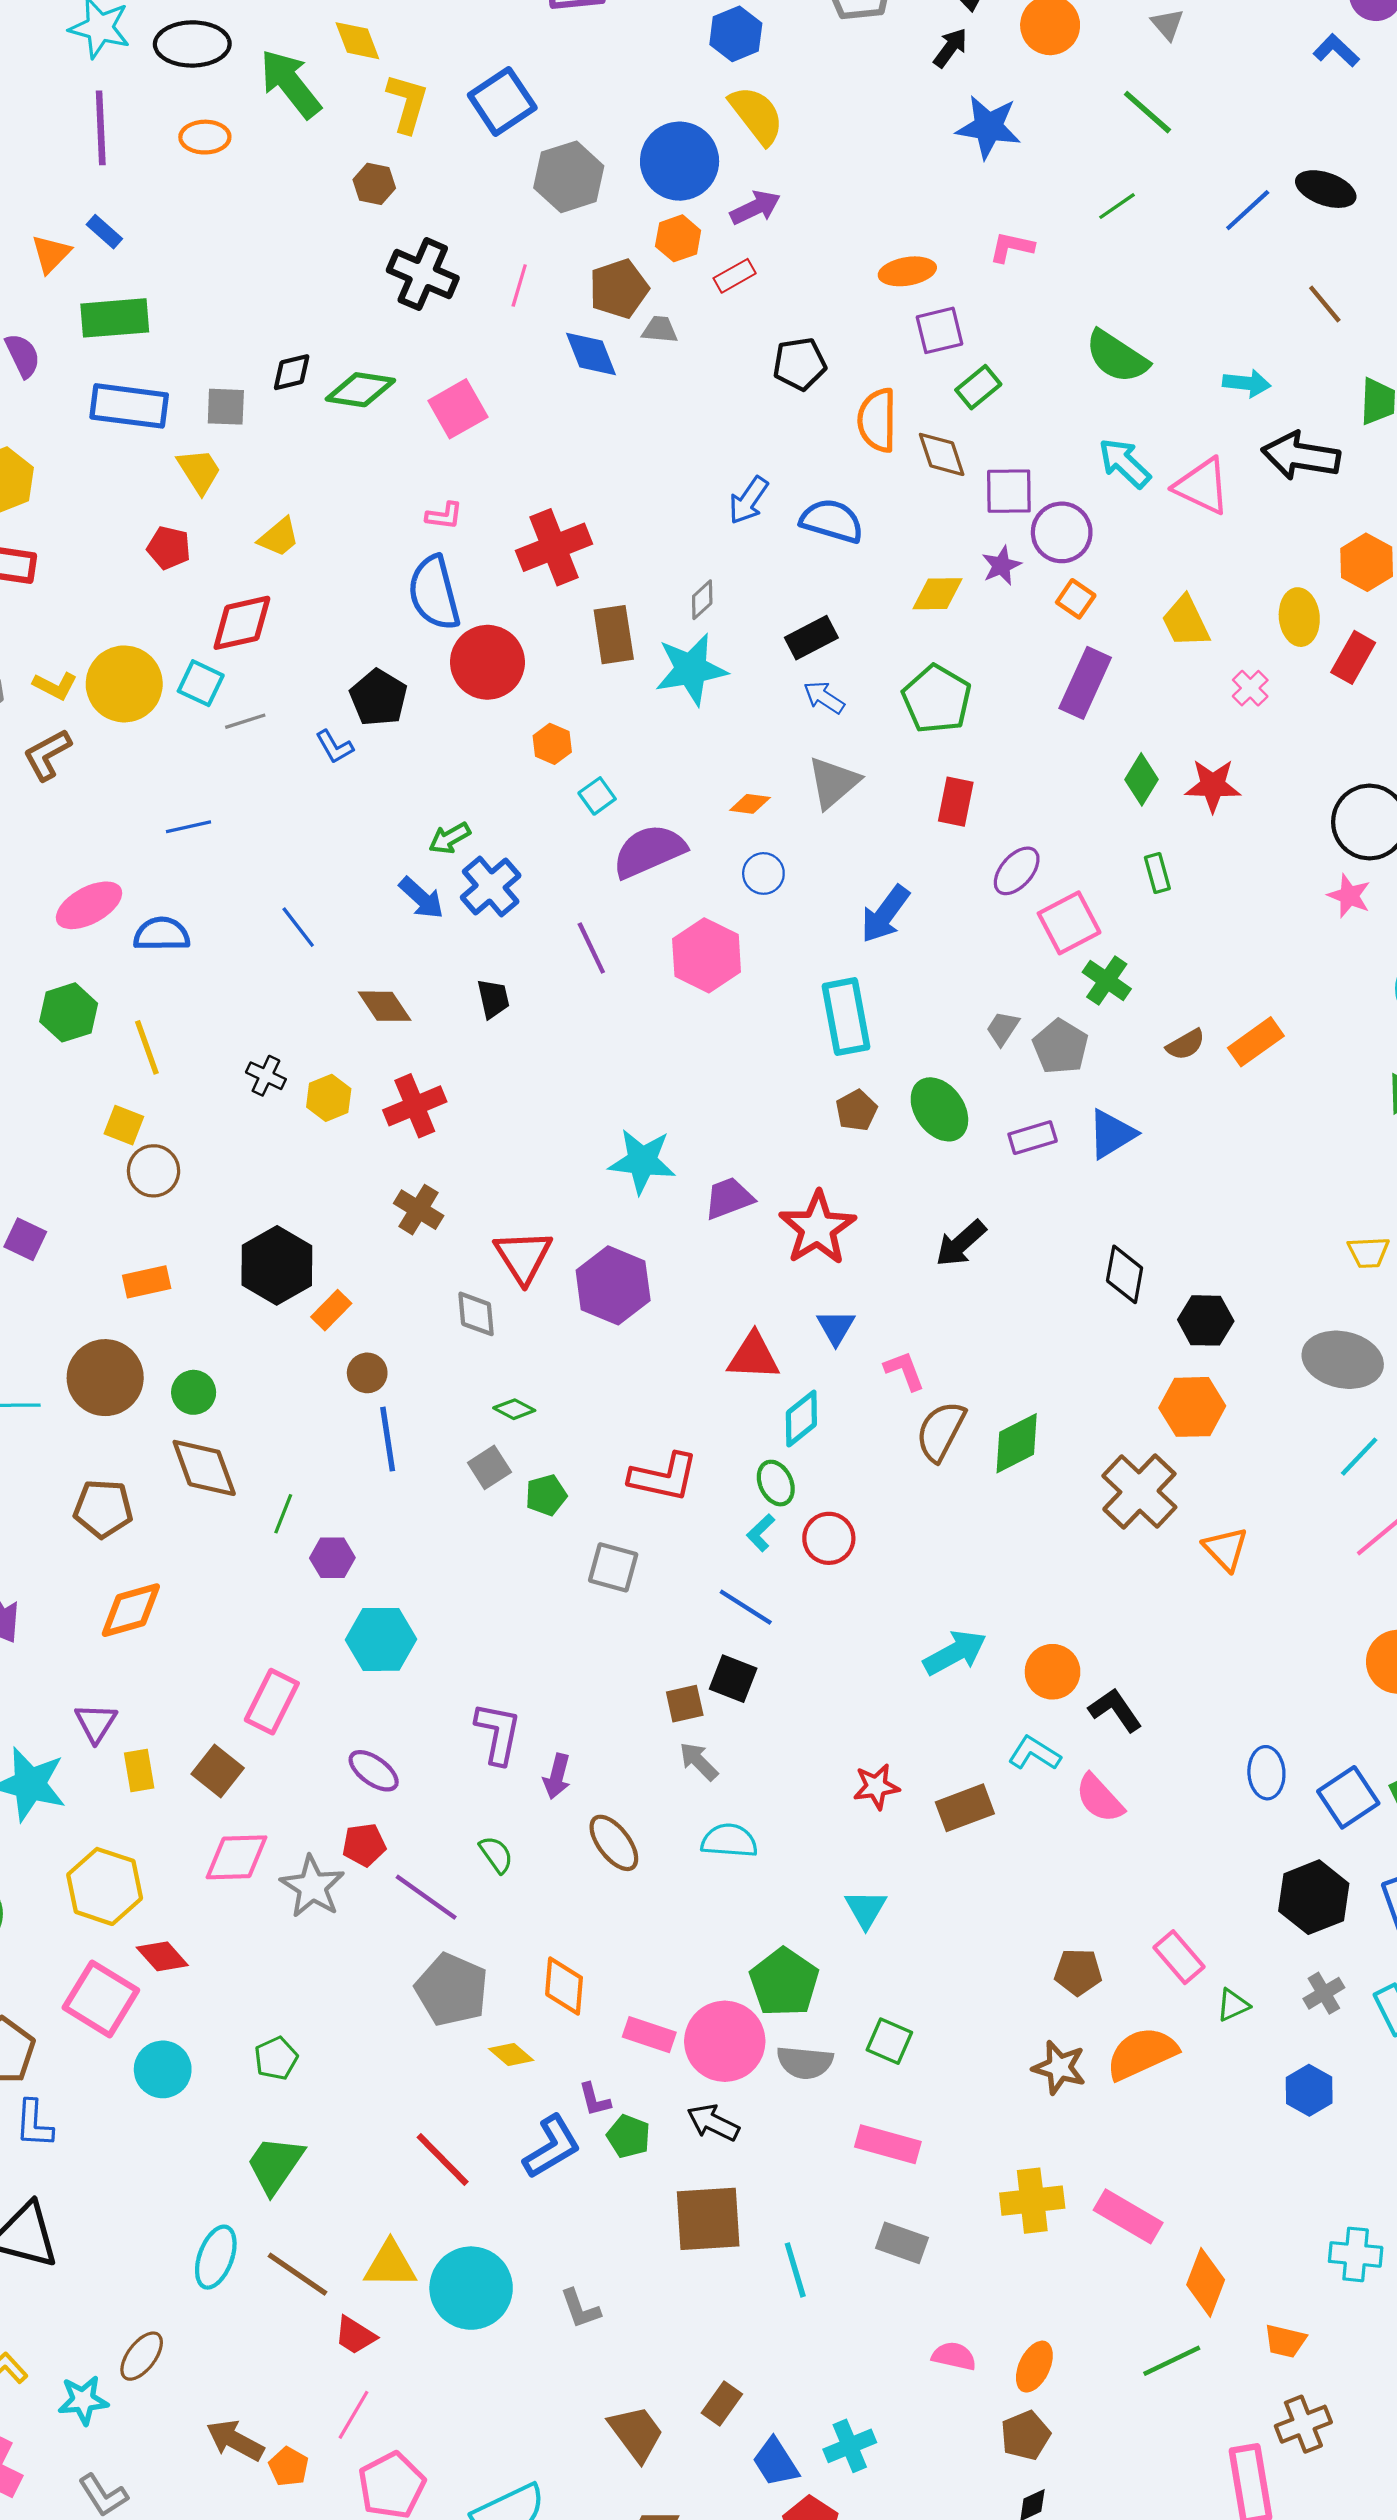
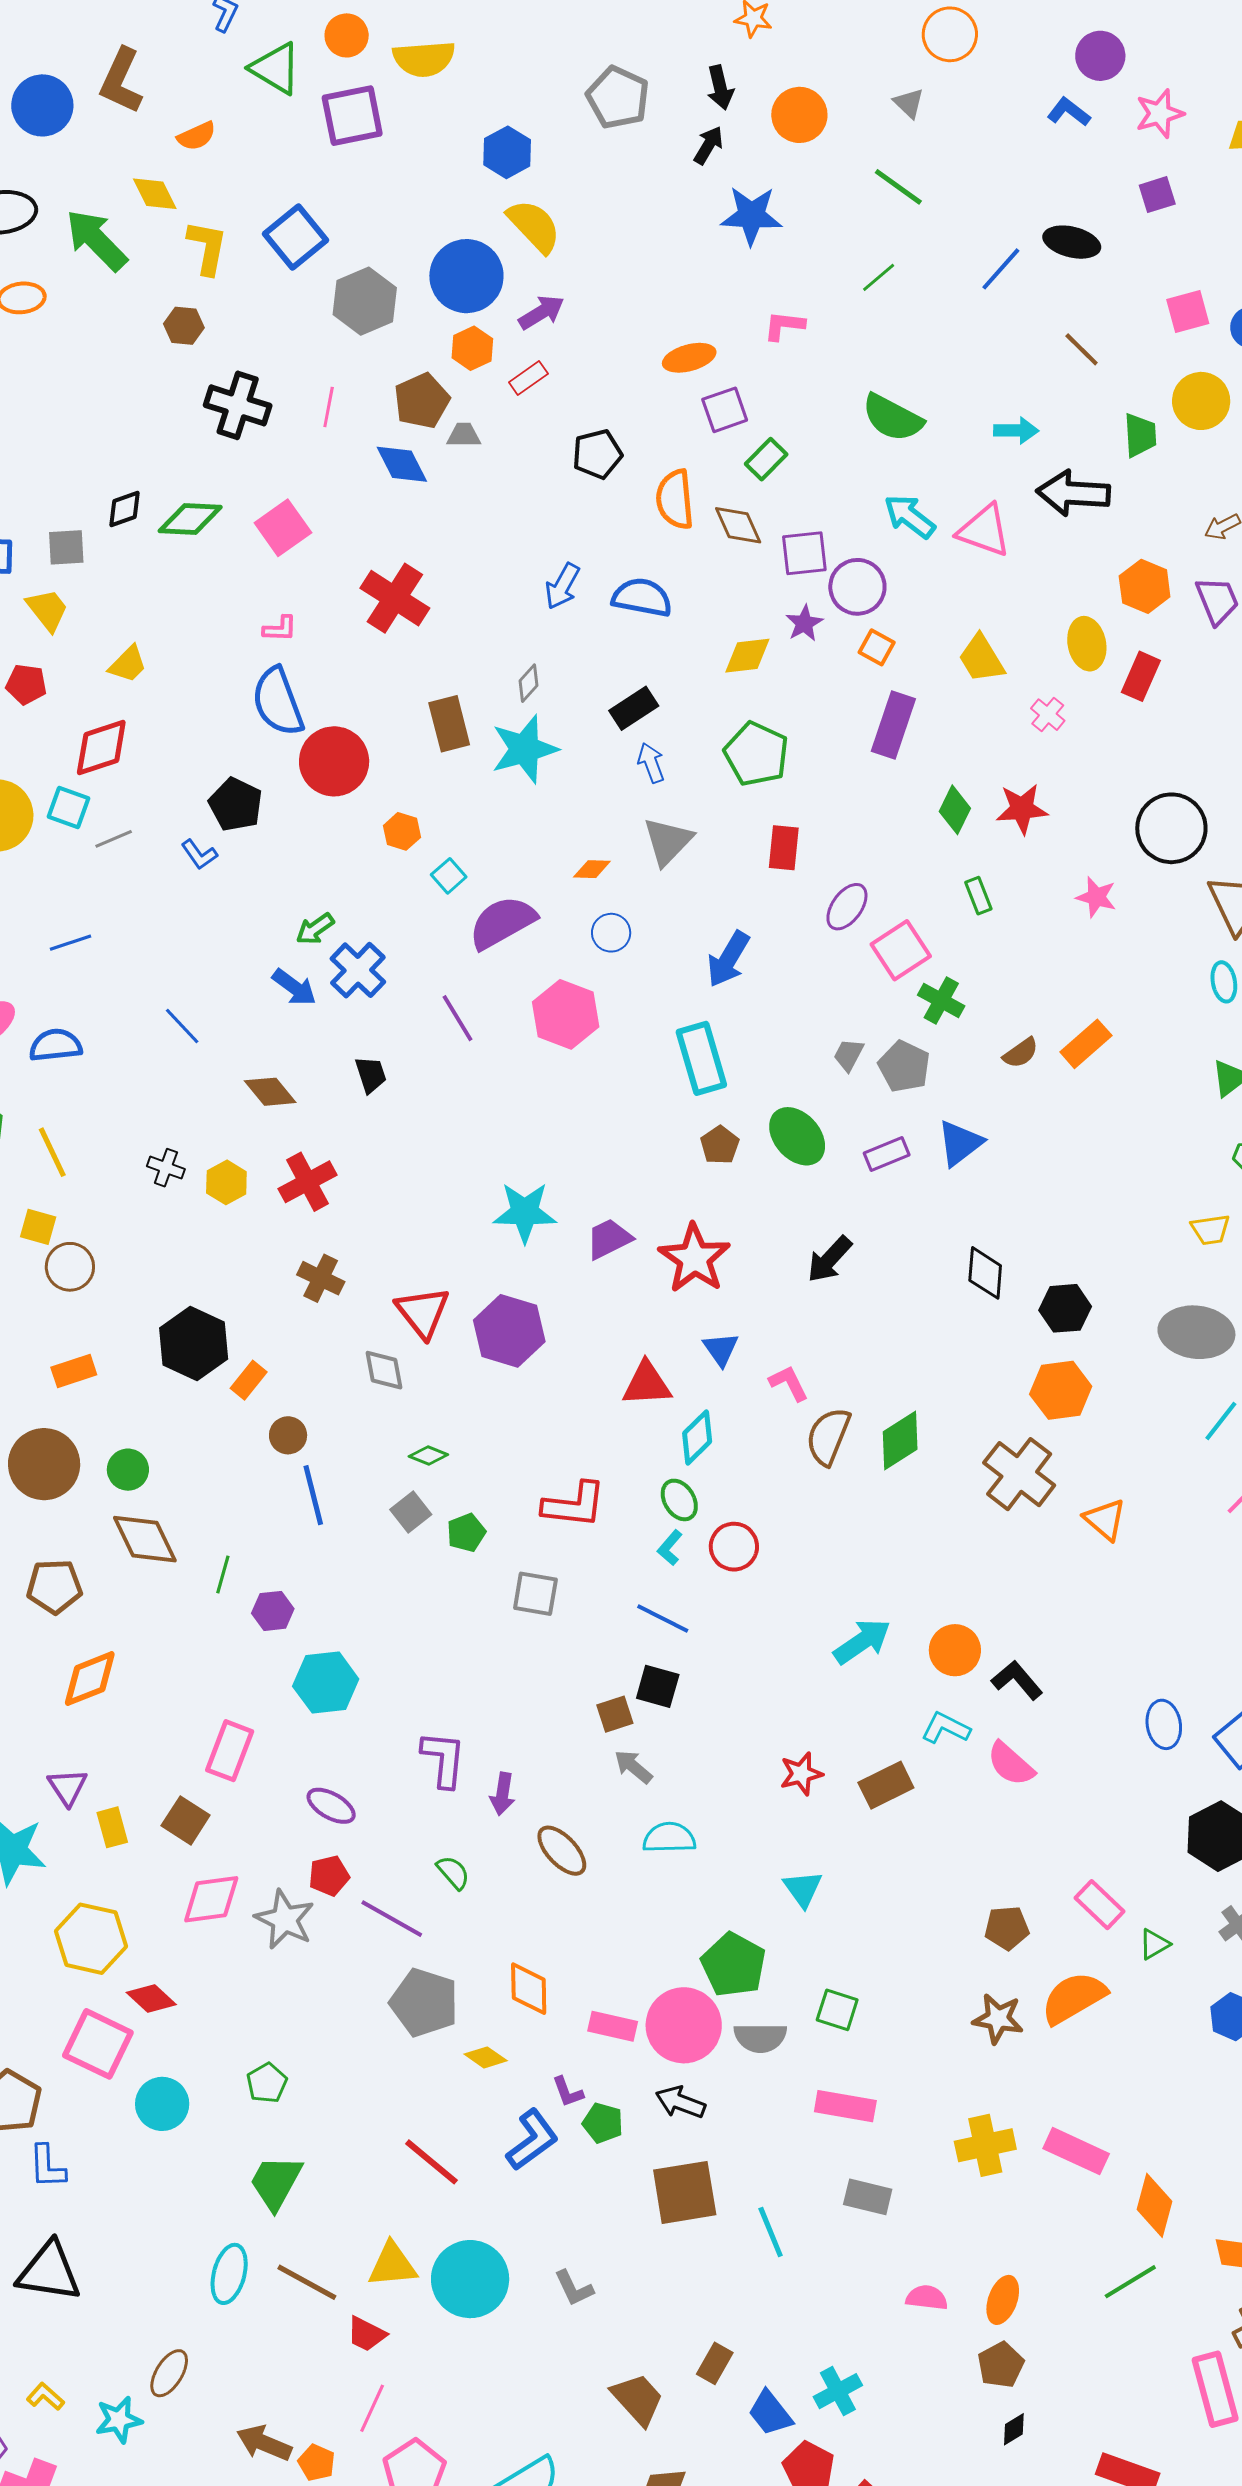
red cross: (554, 547) -> (395, 598), moved, turned -30
blue arrow: (824, 697) -> (651, 763), turned 42
pink star: (1349, 896) -> (1096, 897), moved

